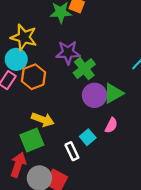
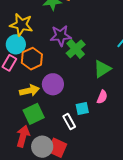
purple circle: (95, 95) -> (53, 84), moved
yellow arrow: (43, 120) -> (29, 91), moved, turned -30
cyan square: (88, 137) -> (82, 109), turned 32

